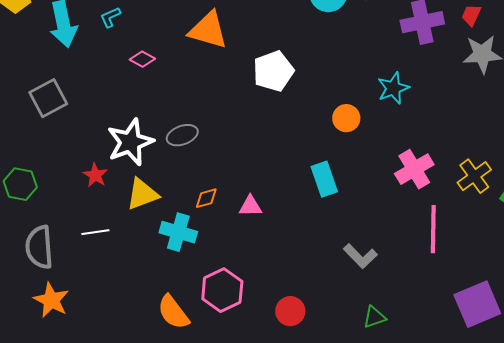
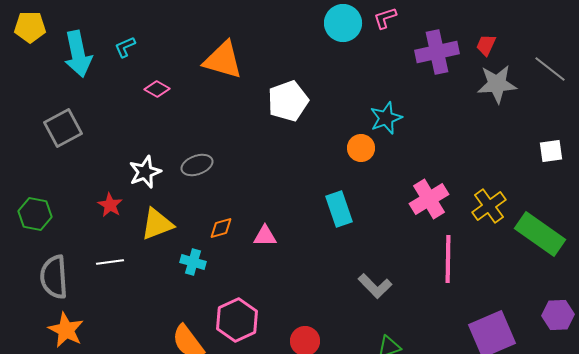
cyan star: (393, 88) -> (386, 118), moved
white star: (130, 142) -> (145, 172), size x0.7
cyan cross: (178, 232) -> (193, 262), size x0.7

